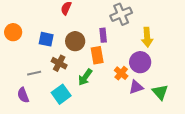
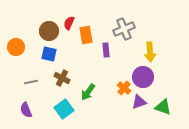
brown circle: (75, 41) -> (49, 31), moved
orange rectangle: (97, 55) -> (86, 35), moved
gray line: (34, 73) -> (31, 82), moved
green triangle: (160, 92) -> (163, 107), turned -30

